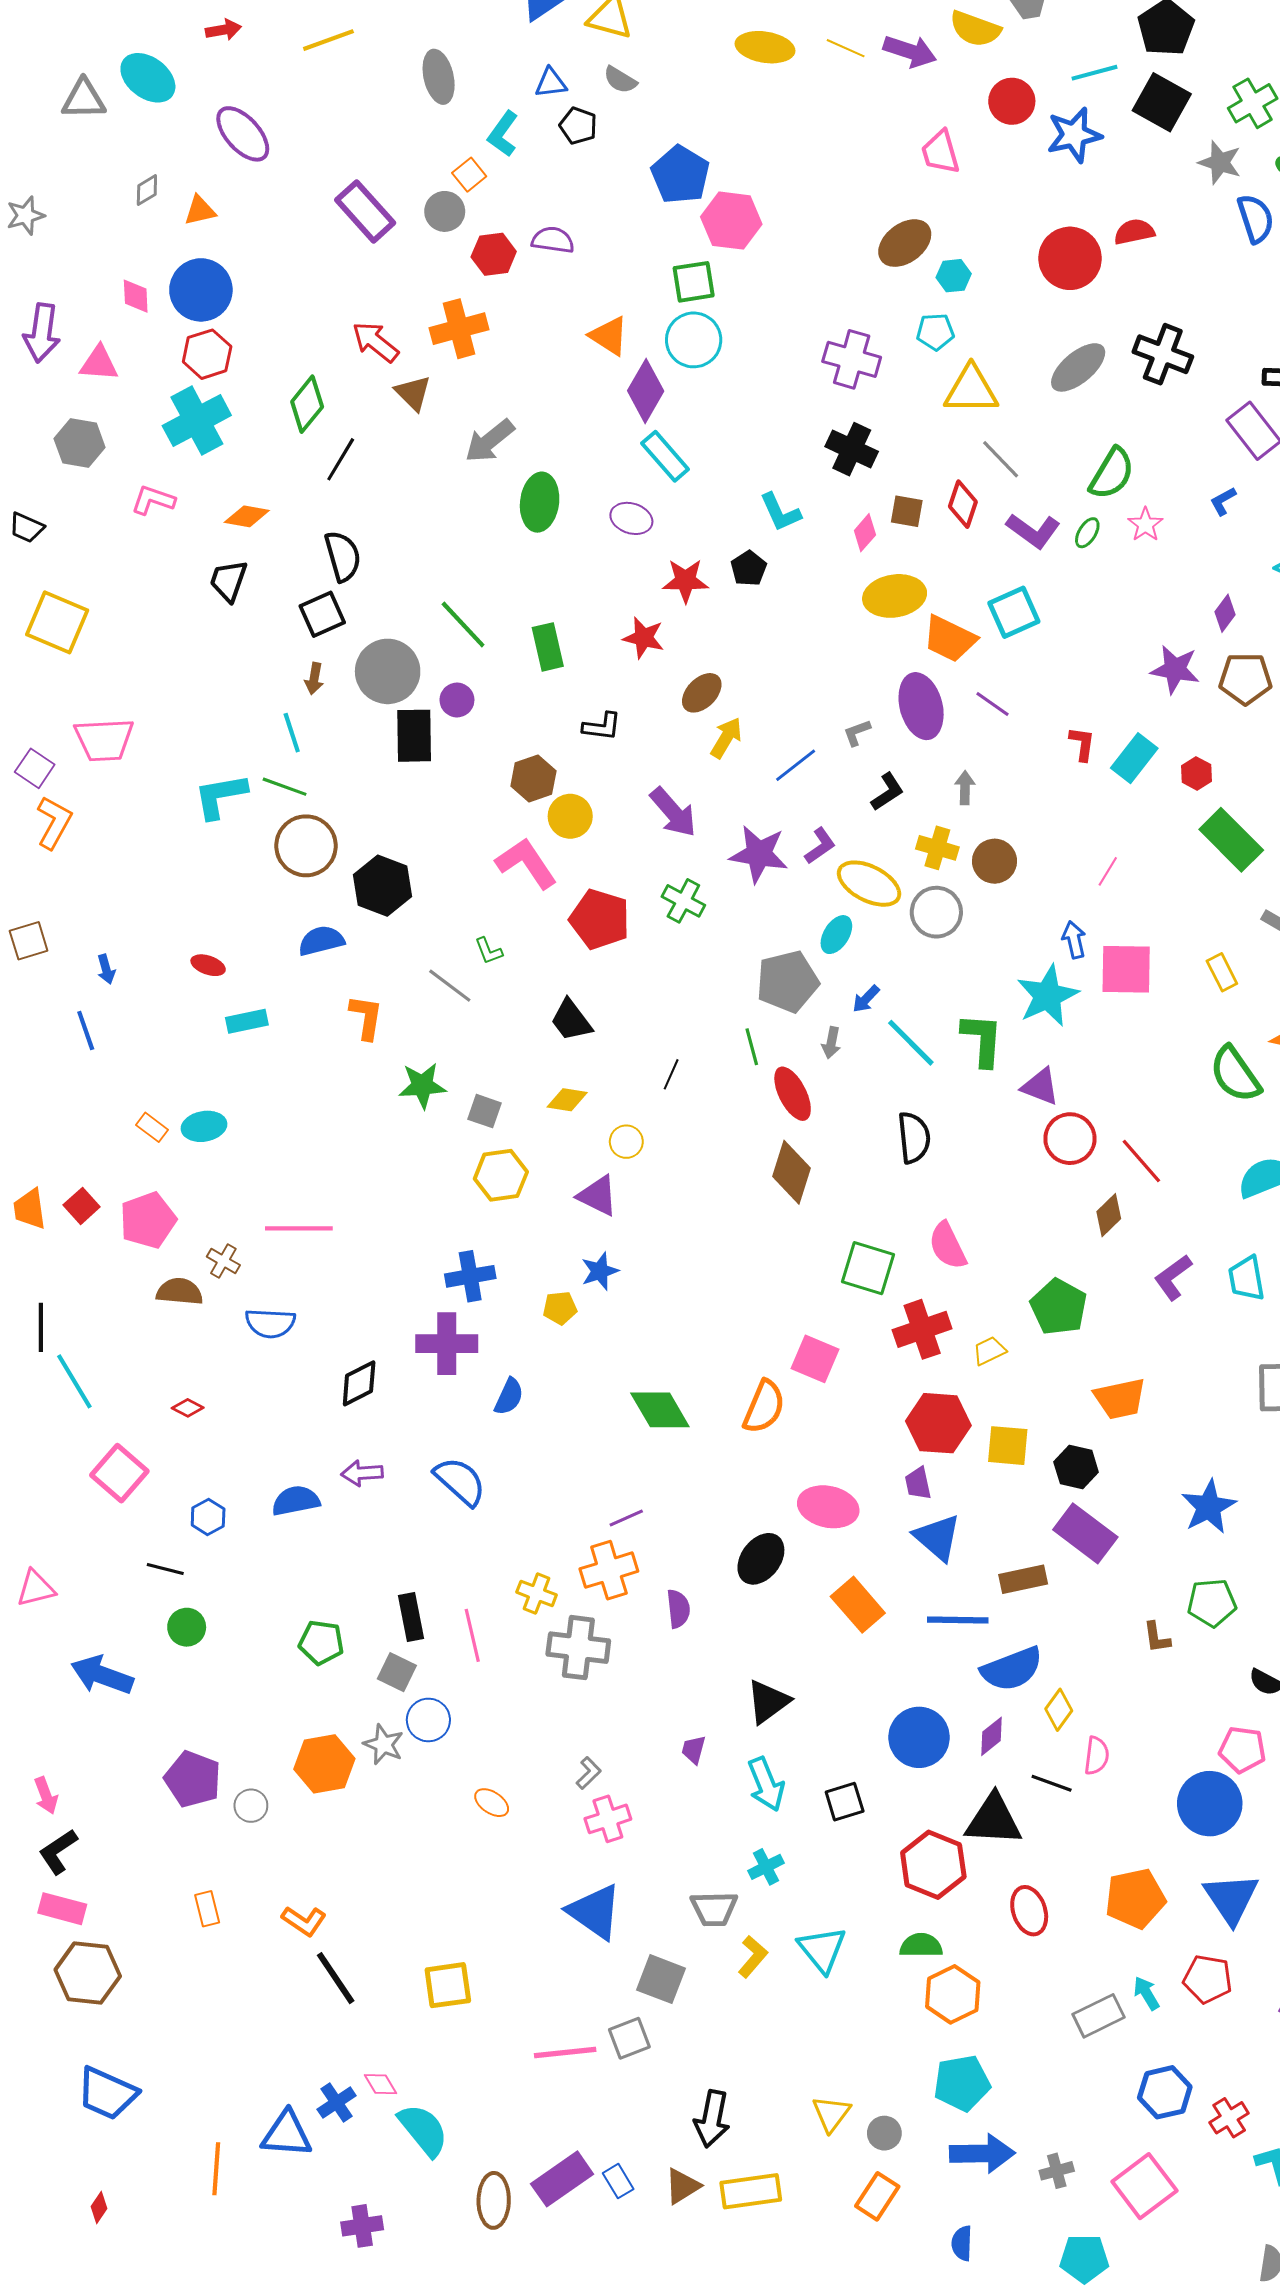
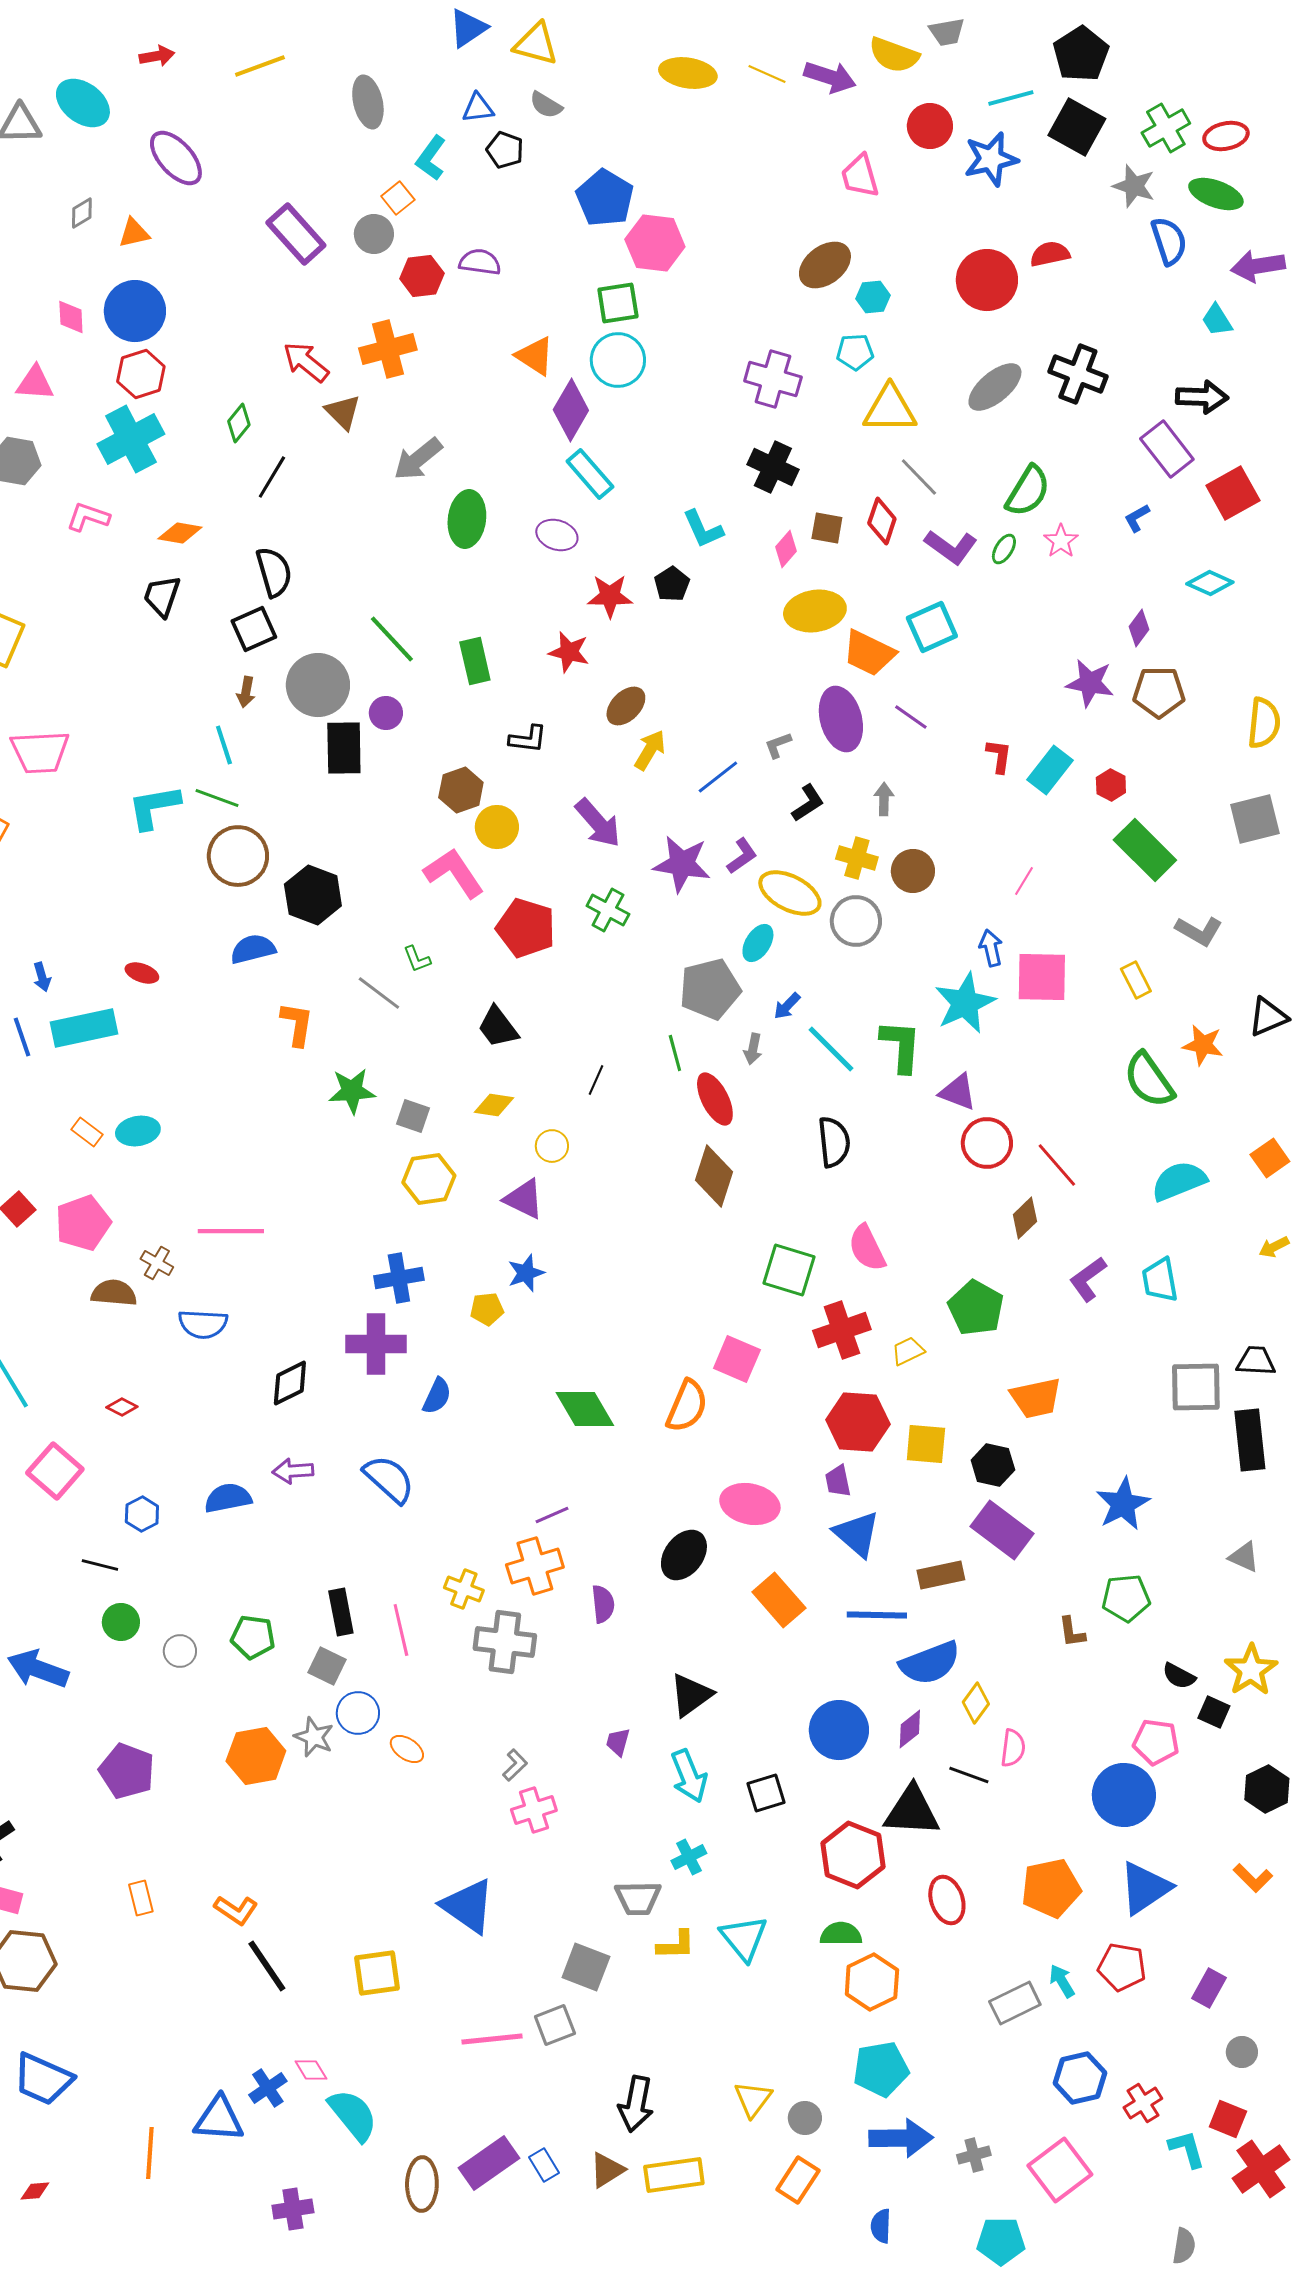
green diamond: (307, 404) -> (239, 423), size x0.7
cyan rectangle: (247, 1021) -> (84, 1028), moved, size x1.6
orange ellipse: (492, 1803) -> (407, 1749), moved
gray circle: (251, 1806) -> (180, 1651), moved
blue triangle: (1231, 1898) -> (1145, 1888), turned 30
blue triangle: (595, 1912) -> (468, 1906), moved
yellow L-shape: (753, 1957) -> (676, 1945), turned 48
red diamond: (99, 2208) -> (35, 2191), turned 52

